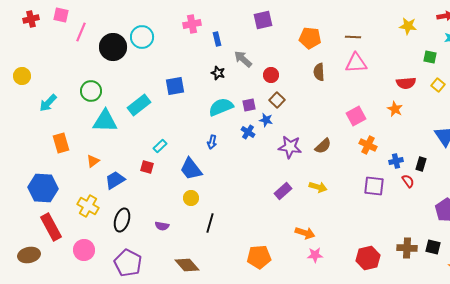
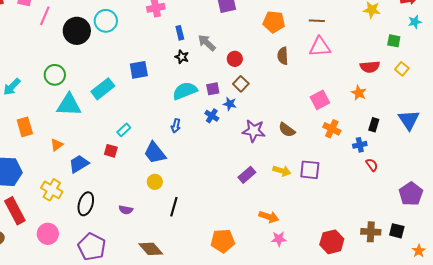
blue rectangle: (217, 39) -> (180, 33), moved
brown semicircle: (323, 146) -> (287, 130), turned 78
black rectangle: (421, 164) -> (374, 125), moved
purple square: (374, 186) -> (310, 170), moved

